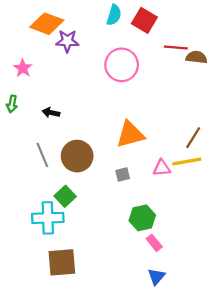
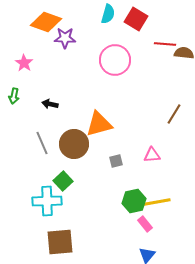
orange triangle: (130, 134) -> (99, 124), moved
brown line: (193, 138) -> (174, 114), moved
yellow line: (187, 161) -> (157, 202), moved

